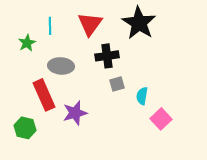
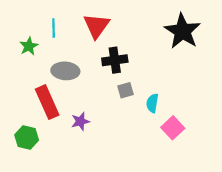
black star: (139, 23) -> (182, 31), moved
purple star: (75, 113) -> (80, 121), size x0.7

